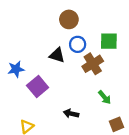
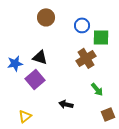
brown circle: (69, 19) -> (46, 17), moved
blue circle: (78, 44) -> (82, 25), moved
black triangle: (57, 55) -> (40, 57), moved

